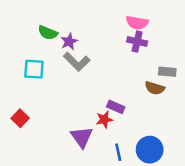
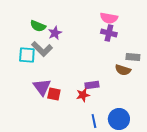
gray L-shape: (77, 62) -> (42, 49), moved
purple rectangle: (116, 107) -> (92, 85), turned -32
red square: (20, 118) -> (54, 94), moved, turned -32
purple triangle: (82, 137) -> (42, 87), moved

